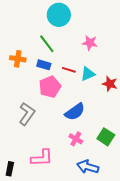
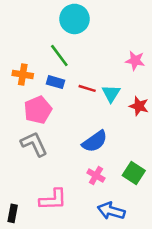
pink star: (90, 43) -> (135, 61), moved
cyan triangle: (88, 74) -> (111, 93), turned -35
pink pentagon: (50, 87) -> (38, 110), moved
gray L-shape: (27, 114) -> (34, 144), turned -60

